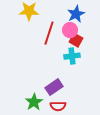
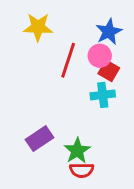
purple rectangle: (54, 87) -> (39, 139), moved
green star: (34, 102) -> (77, 151), moved

